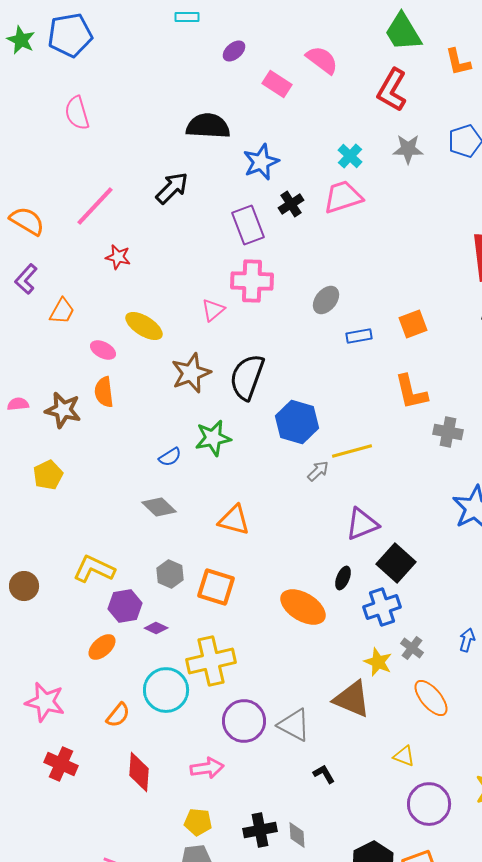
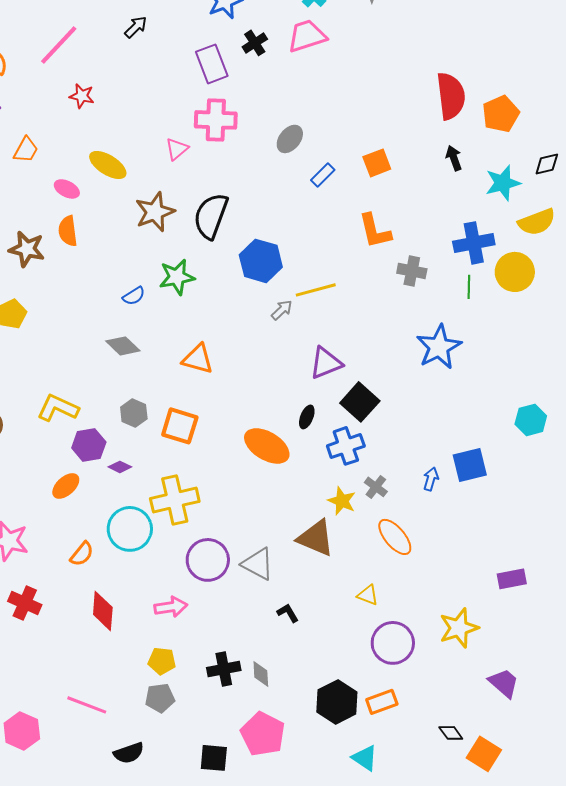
black arrow: (172, 188) -> (136, 27), size x0.7
blue rectangle: (359, 336) -> (323, 175), turned -35

